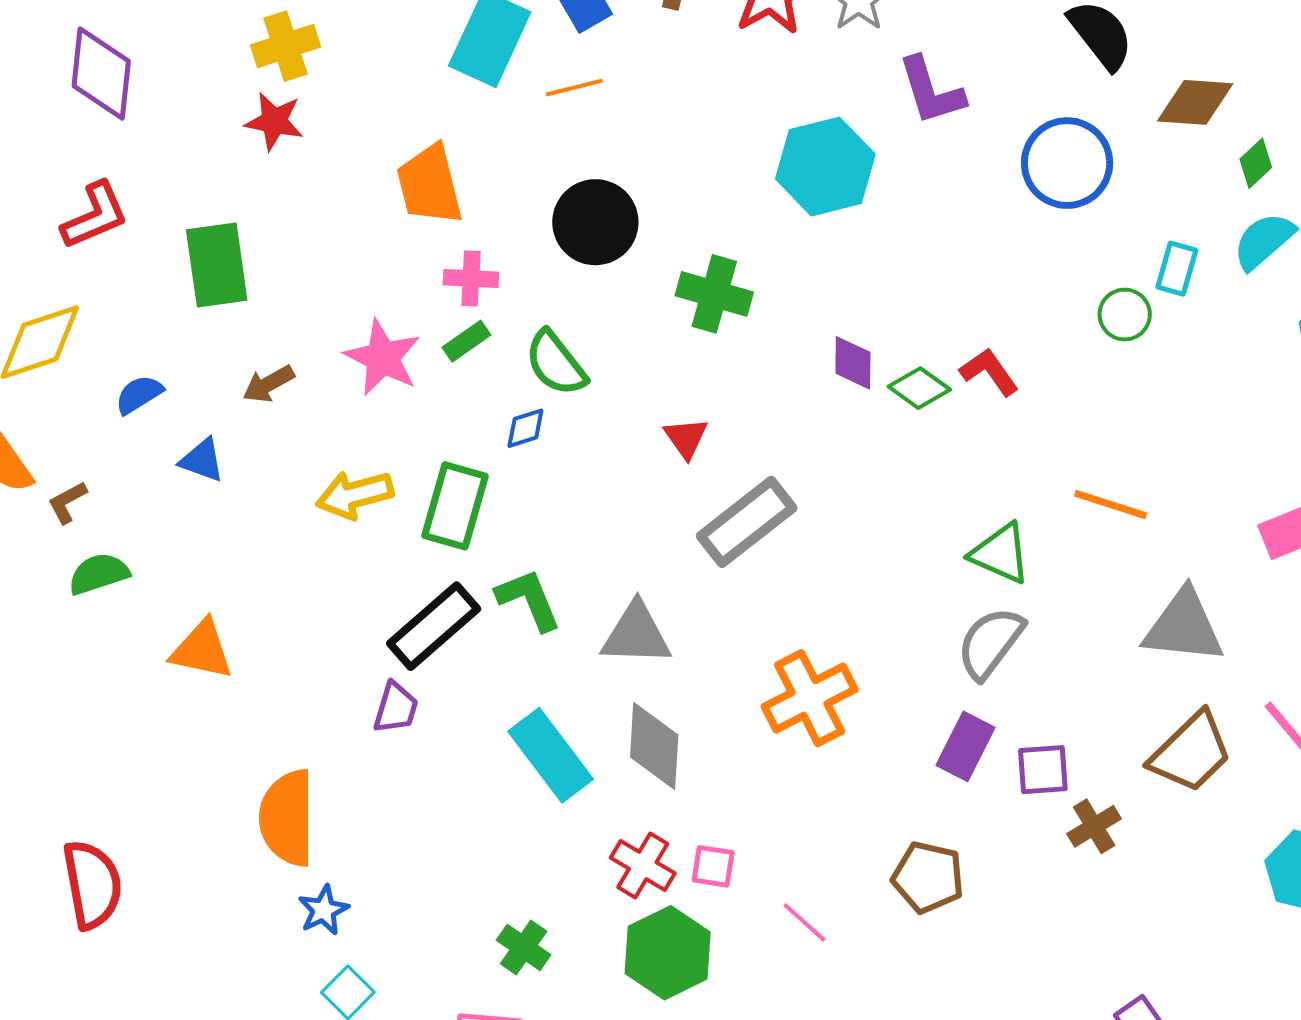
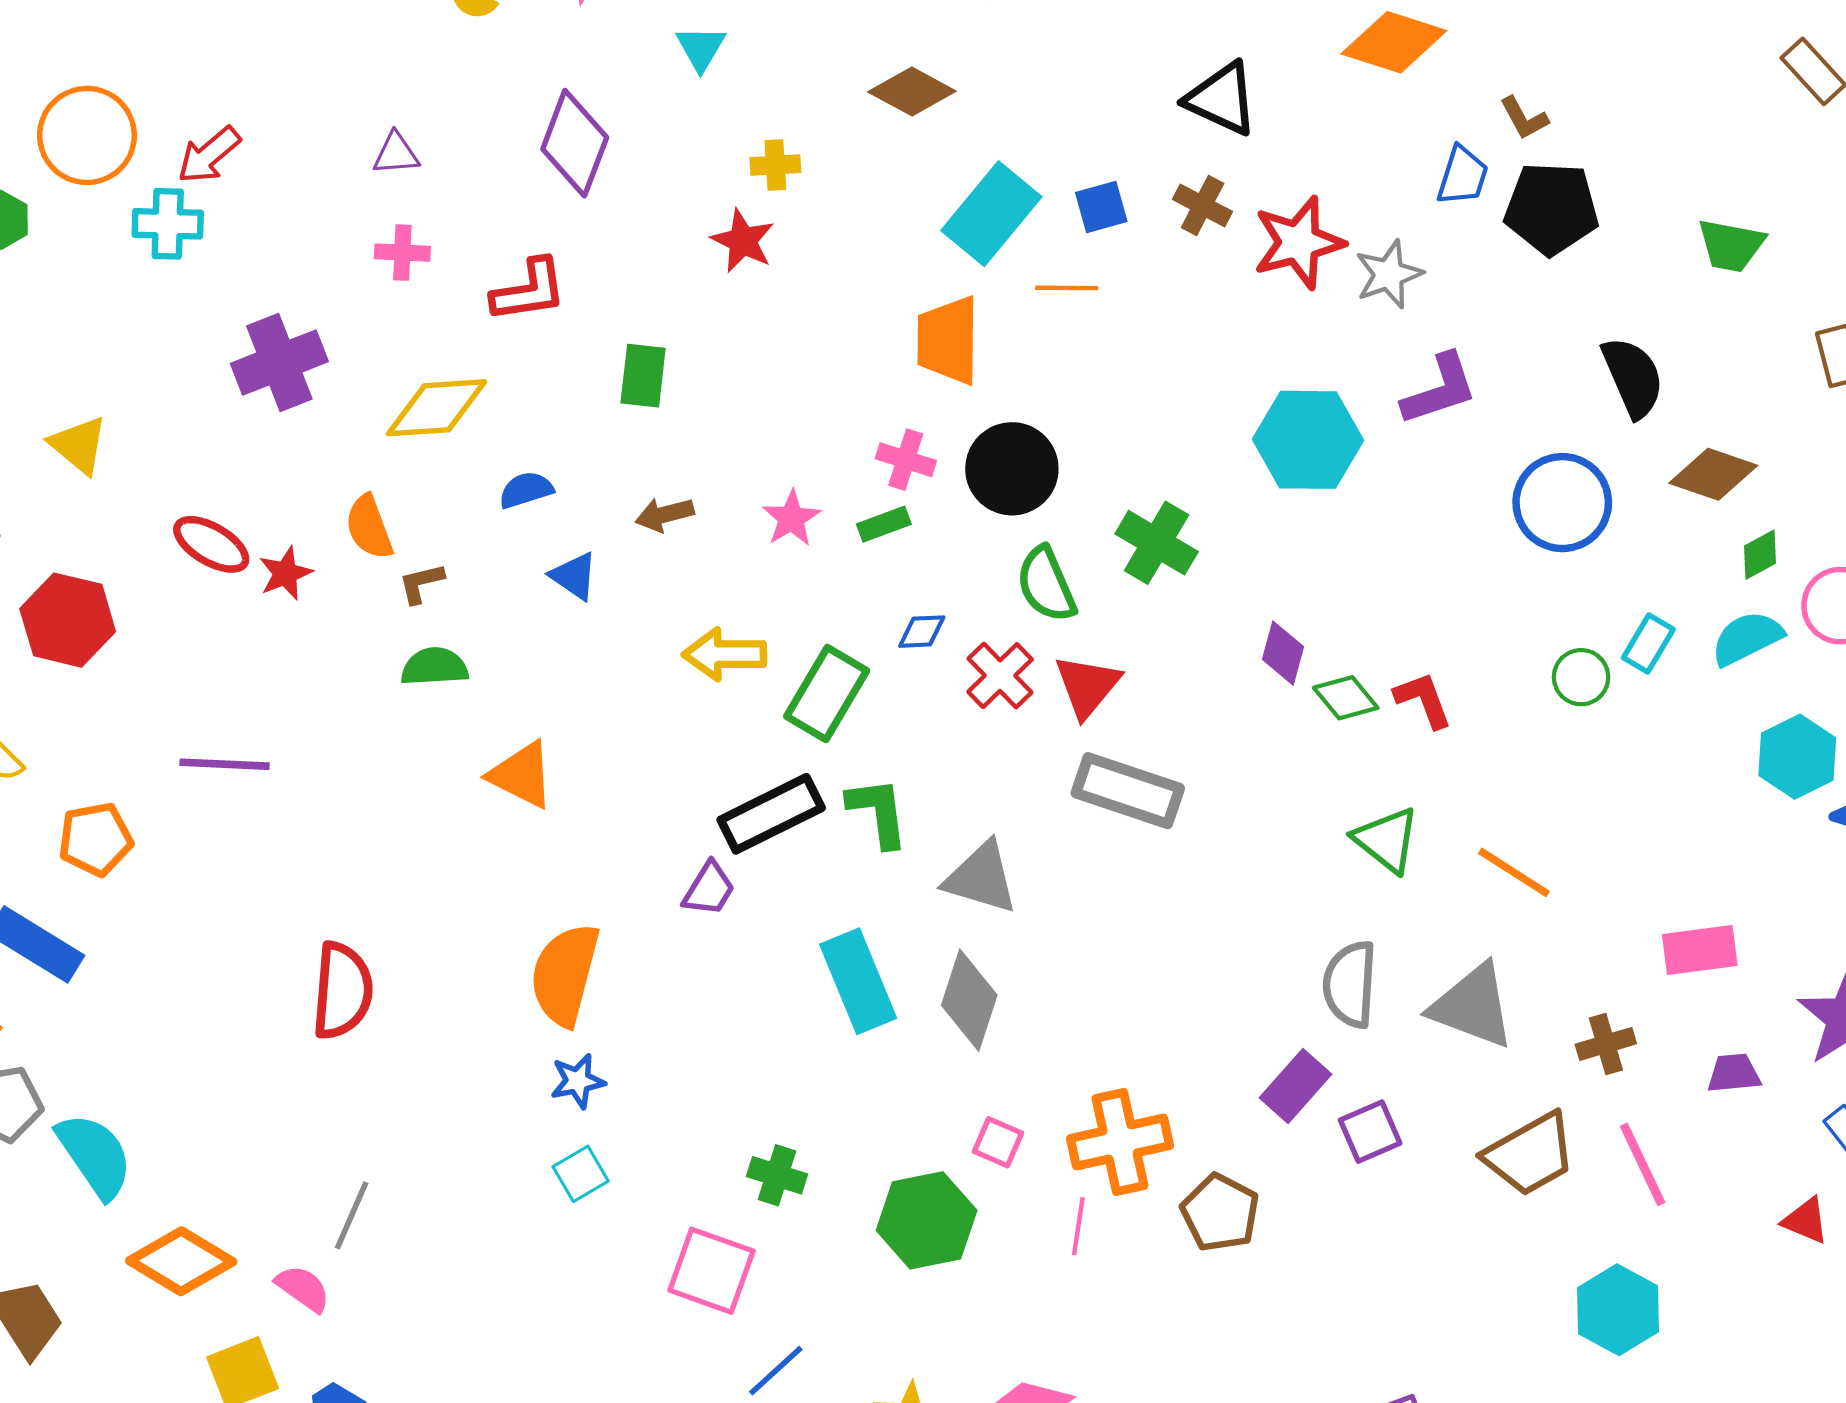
yellow cross: (286, 46) -> (775, 165), size x0.7
purple L-shape: (931, 91) -> (1440, 389), turned -106
orange trapezoid: (429, 185) -> (948, 340), moved
black circle: (595, 222) -> (1012, 469), moved
green rectangle: (217, 265) -> (643, 376), size x0.7
pink star: (383, 358) -> (791, 518), size x0.7
green semicircle: (556, 363) -> (1046, 584), moved
red triangle: (686, 438) -> (1087, 686), size x1.4
gray rectangle: (747, 522) -> (1128, 791), turned 42
green triangle: (1000, 554) -> (1387, 840), moved
gray triangle: (1184, 627) -> (1473, 1006), moved
gray semicircle: (990, 643) -> (1350, 984), turned -48
orange cross: (810, 698) -> (1120, 1142), moved
purple square: (1043, 770) -> (1370, 1132), turned -34
brown cross: (1094, 826) -> (1606, 1044), moved
red cross: (643, 866) -> (1000, 676), moved
pink line: (804, 922) -> (1078, 1226), turned 42
green cross: (524, 947) -> (777, 1175), turned -32

